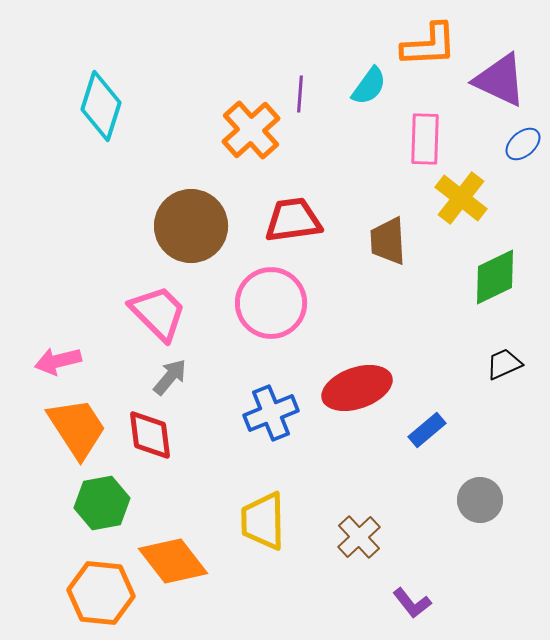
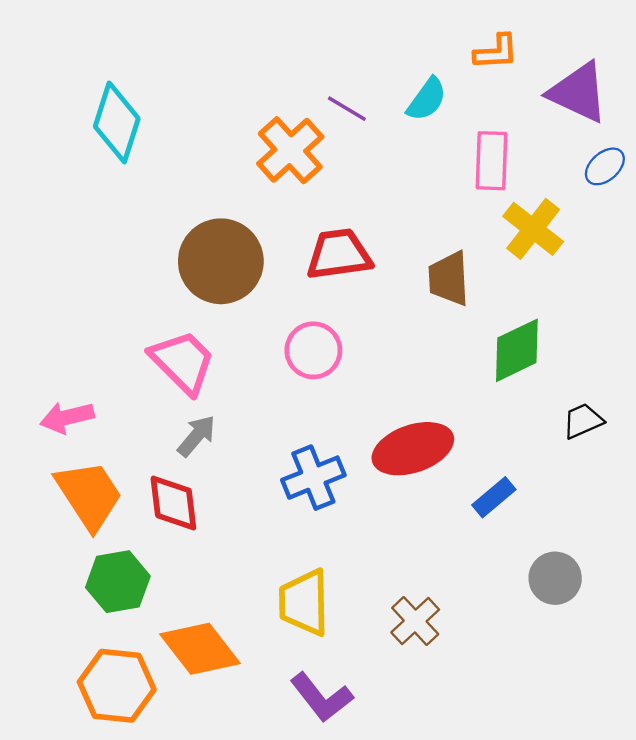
orange L-shape: (429, 45) -> (496, 52), size x0.7
purple line: (300, 94) -> (347, 109), turned -63
green diamond: (495, 277) -> (517, 350), moved
pink circle: (271, 303) -> (313, 350), size x0.7
purple L-shape: (412, 603) -> (321, 697), moved, size x1.4

